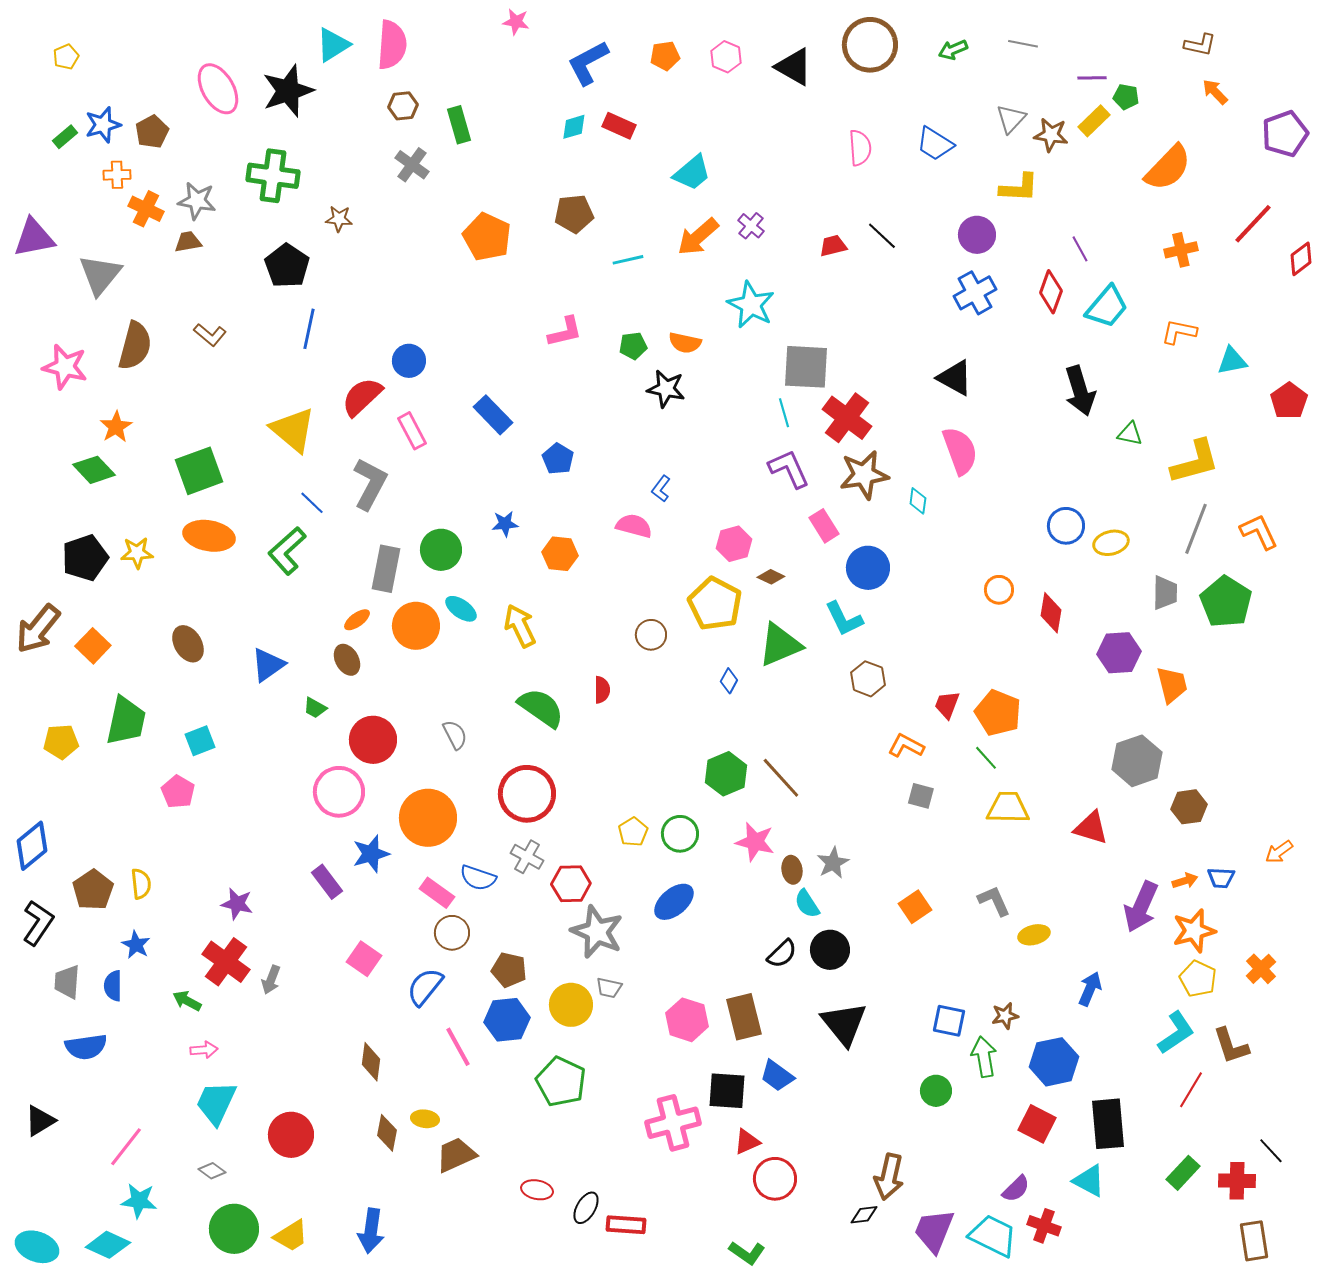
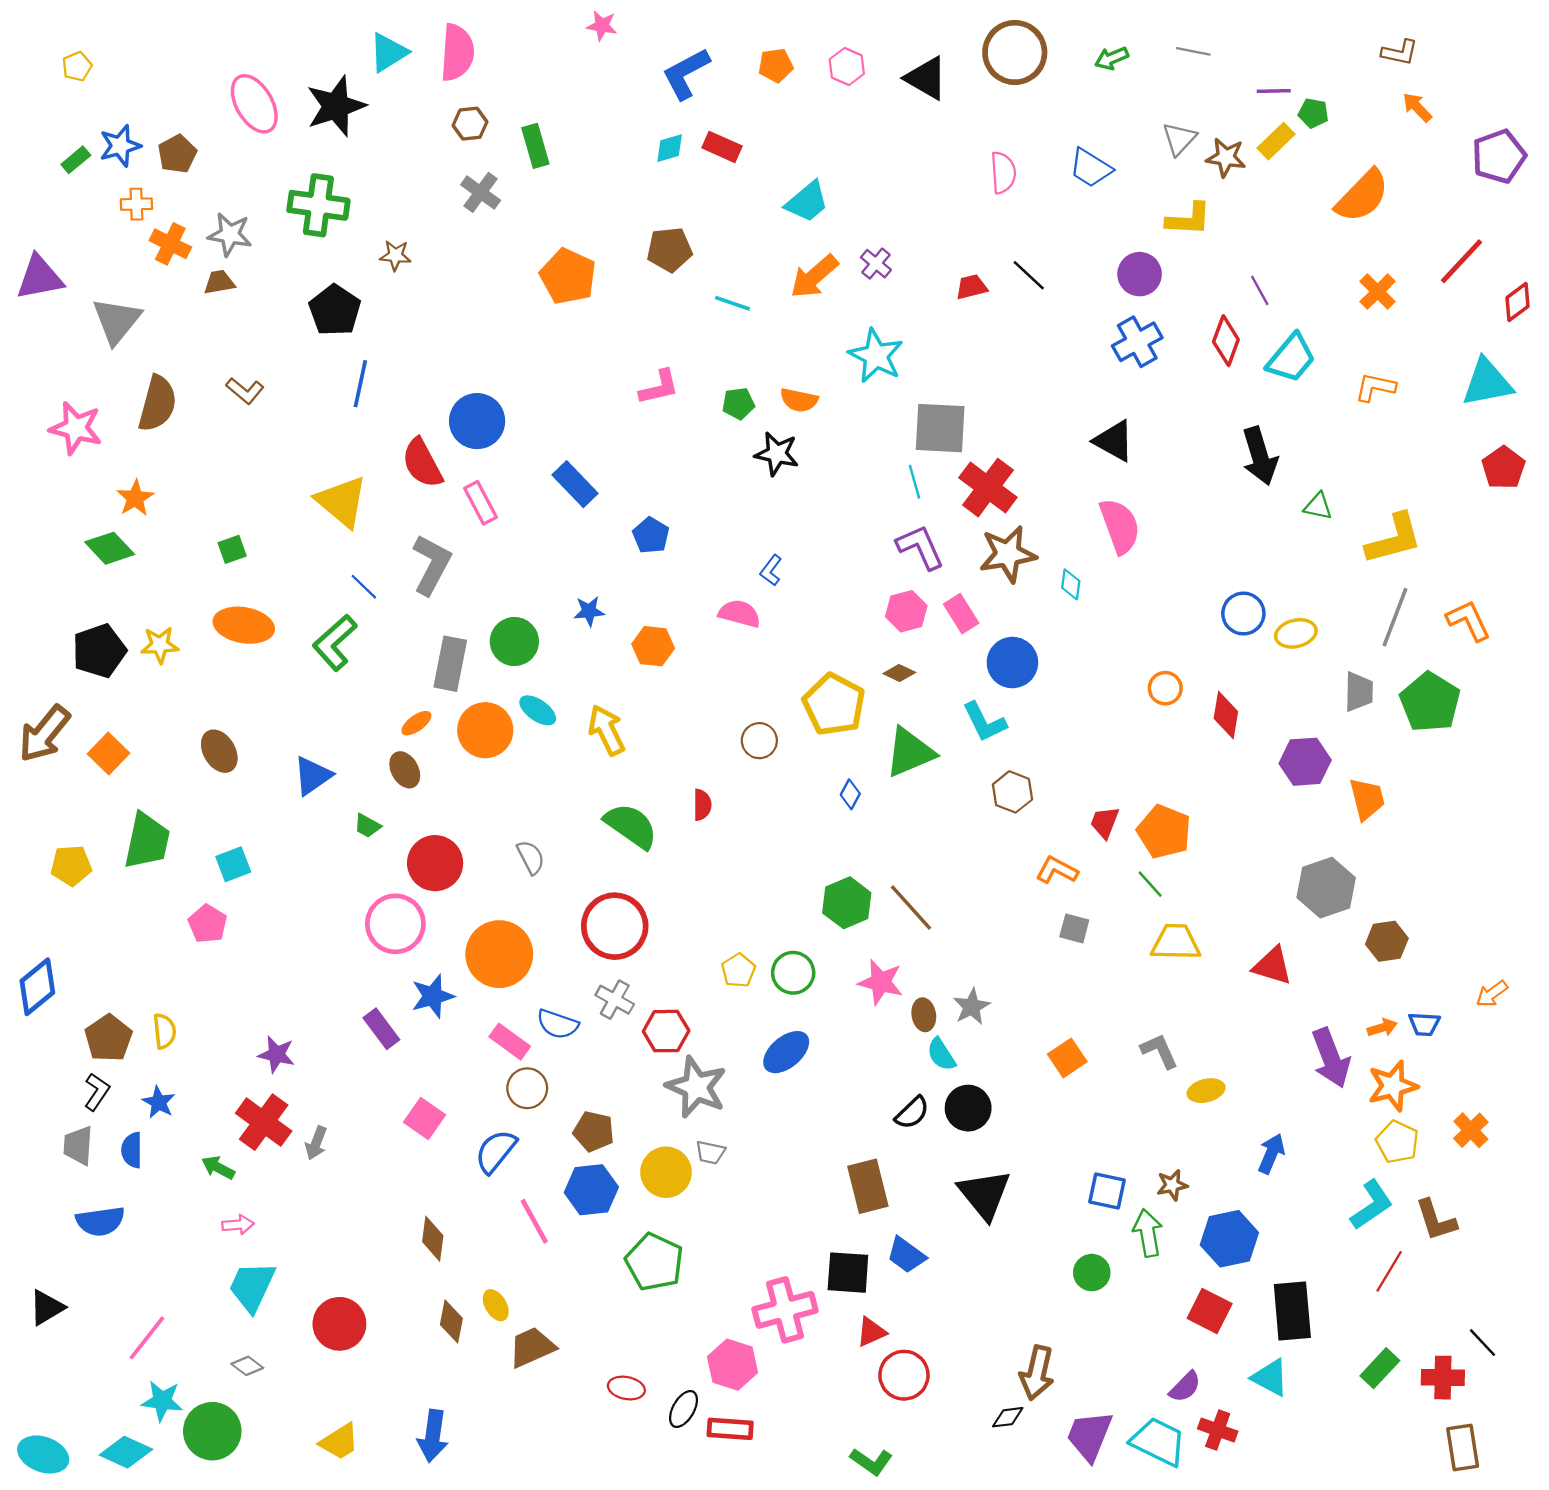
orange cross: (1181, 250) -> (1378, 292), turned -32
cyan line: (628, 260) -> (732, 303), turned 32
blue circle: (409, 361) -> (477, 421), size x1.4
cyan triangle: (1232, 361) -> (1487, 383), moved, size x1.5
red semicircle: (362, 397) -> (422, 463), turned -75
green square: (199, 471) -> (232, 549), size x0.5
pink hexagon: (734, 544) -> (906, 611), moved
purple arrow: (1141, 907) -> (1331, 1058), turned -45
black L-shape: (38, 923) -> (97, 1092), moved, size x0.7
pink hexagon: (687, 1020) -> (732, 1365), moved
yellow ellipse: (425, 1119) -> (496, 1305), turned 52
green circle: (234, 1229) -> (212, 1431), moved

